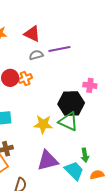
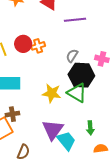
gray semicircle: (36, 55) -> (72, 56), moved, turned -48
purple triangle: (48, 161) -> (53, 130), turned -45
cyan trapezoid: (74, 171) -> (66, 141), moved

